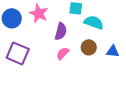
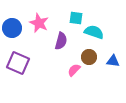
pink semicircle: (63, 53) -> (74, 70), moved

